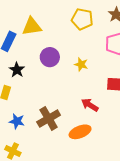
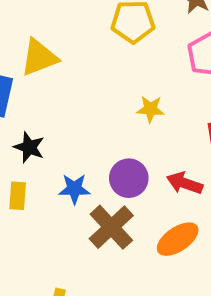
purple circle: (50, 57) -> (129, 178), moved
blue star: (17, 121) -> (74, 189), moved

